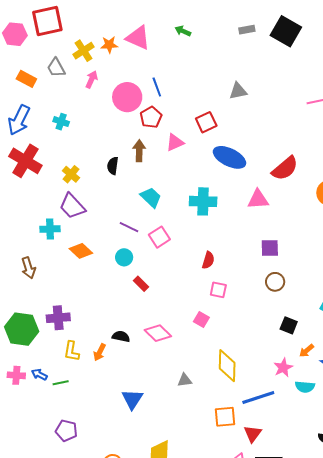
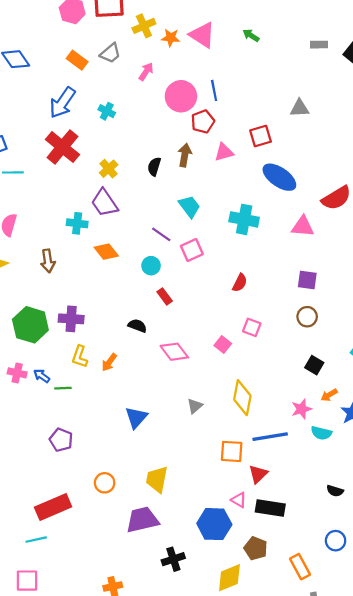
yellow cross: (83, 51) -> (144, 26), moved
gray trapezoid: (56, 68) -> (110, 53), turned -110
pink square: (218, 290) -> (252, 327), moved
black semicircle: (121, 336) -> (137, 326), moved
gray triangle: (185, 380) -> (195, 406), turned -42

